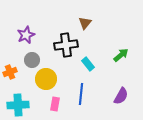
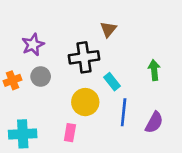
green arrow: (121, 55) -> (154, 70), turned -56
orange cross: (10, 72) -> (13, 80), moved
yellow circle: (46, 79) -> (85, 102), moved
blue line: (81, 94) -> (124, 112), moved

